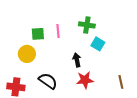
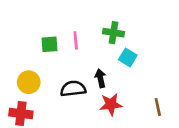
yellow circle: (27, 54) -> (29, 82), moved
black semicircle: (48, 81) -> (73, 89), moved, turned -42

